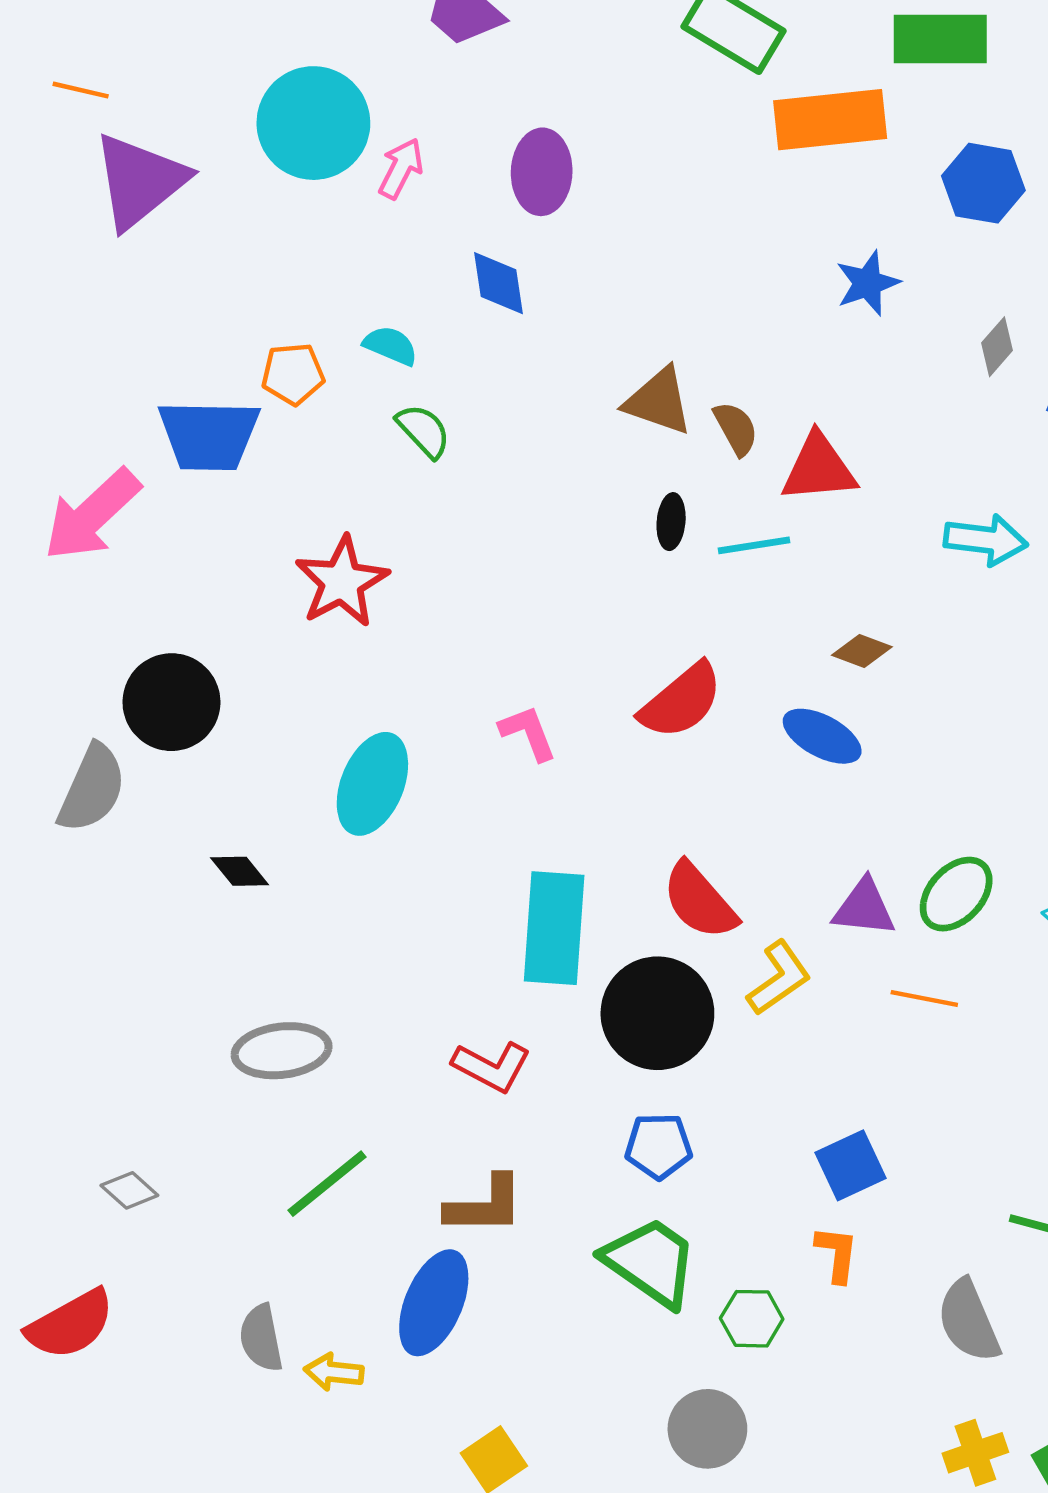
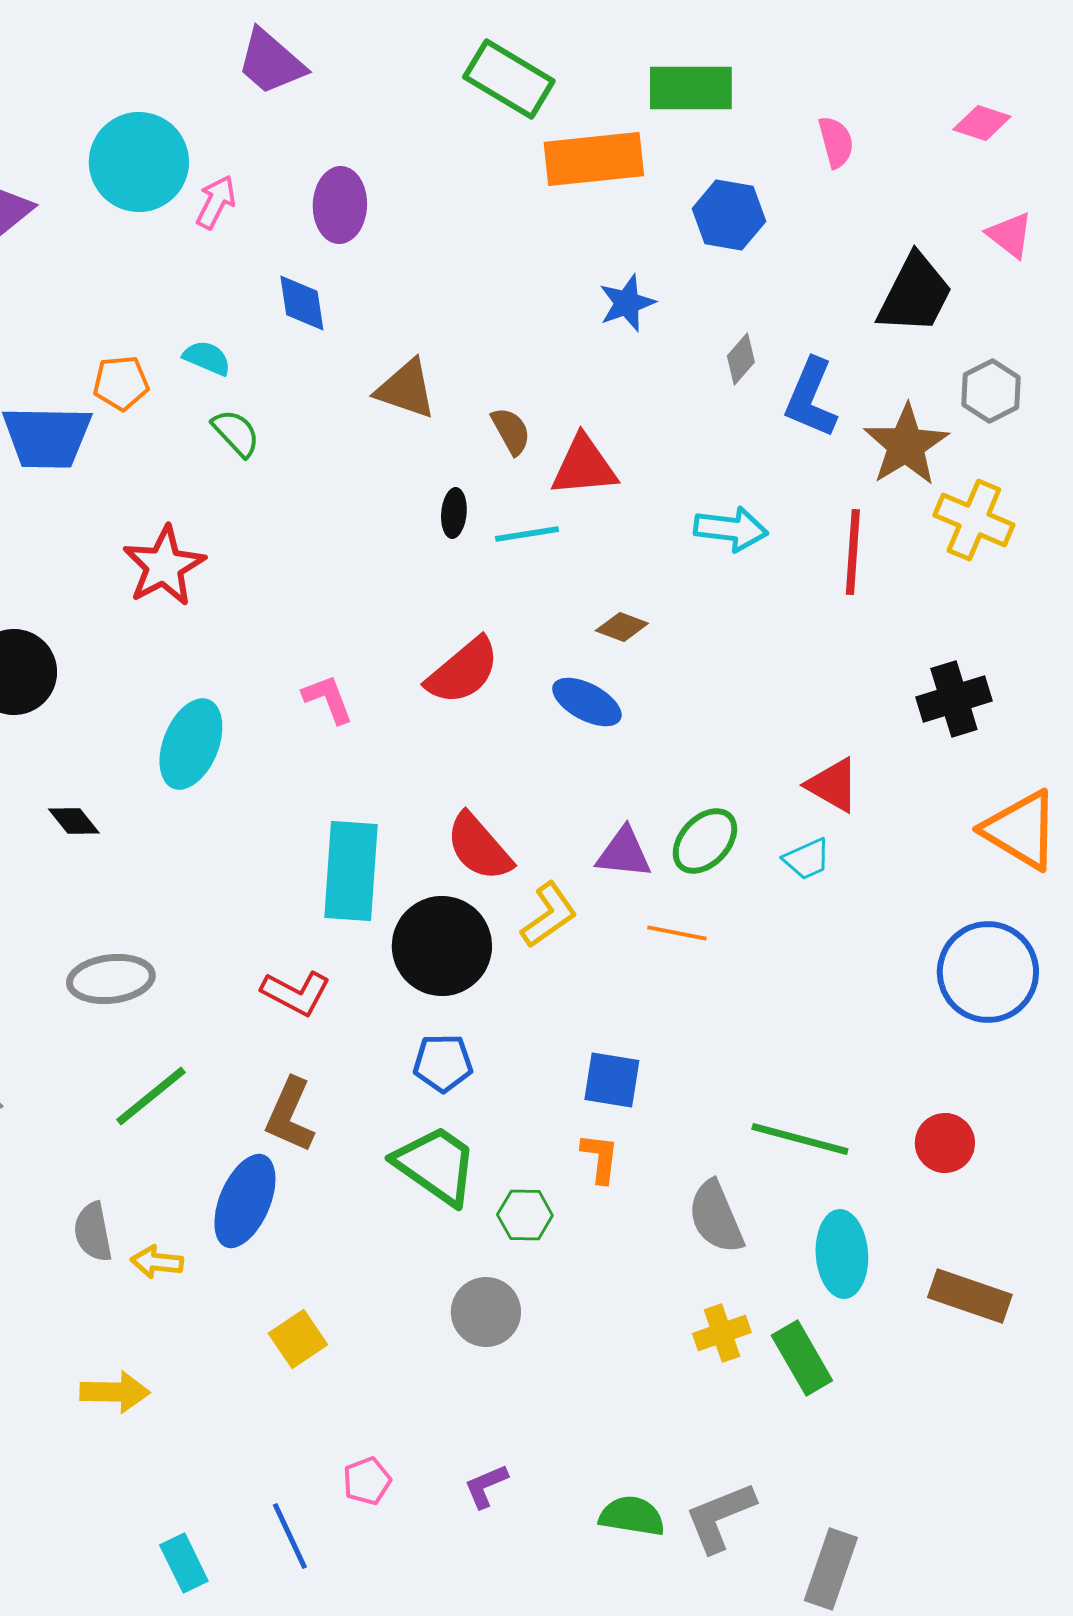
brown triangle: (659, 401) -> (406, 389), moved
blue square: (850, 1165) -> (612, 1080), turned 34
brown L-shape: (485, 1205) -> (290, 1115), turned 114

